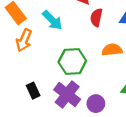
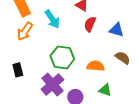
orange semicircle: (112, 50) -> (96, 66), moved
black rectangle: (33, 91) -> (18, 70), moved

